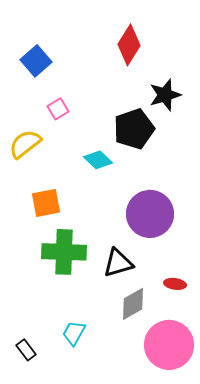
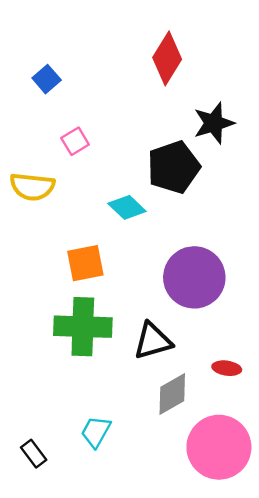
blue square: (36, 61) -> (47, 79), size x0.7
yellow semicircle: (25, 144) -> (32, 187), turned -136
orange square: (46, 203) -> (85, 263), moved

